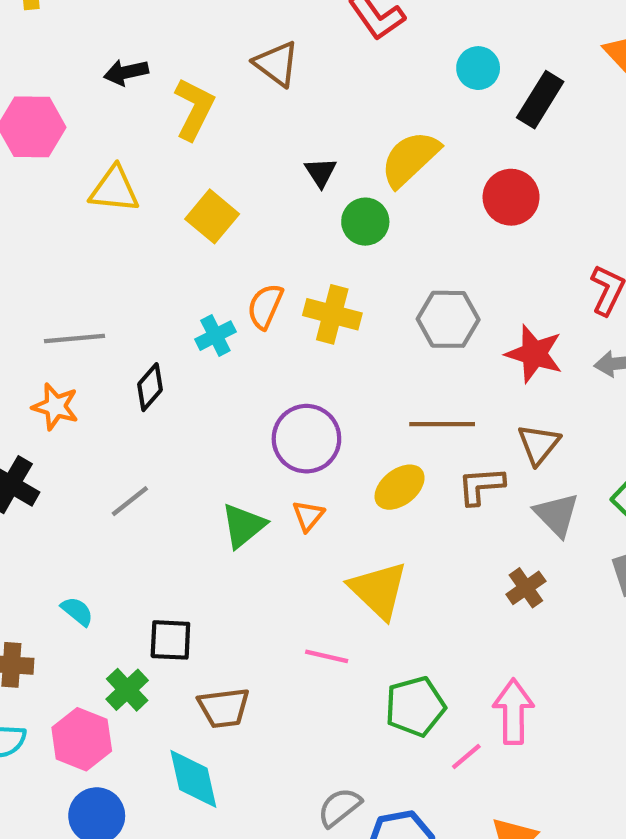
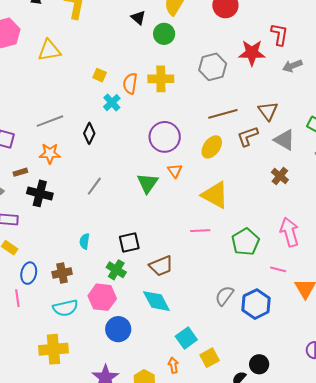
yellow square: (212, 216) -> (100, 75), moved, size x0.6
red star: (534, 354) -> (252, 53), moved
cyan semicircle: (77, 611) -> (85, 241), turned -105
pink line: (466, 757) -> (278, 269), moved, turned 70

